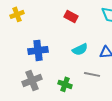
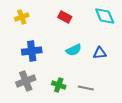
yellow cross: (17, 14) -> (22, 17), moved
gray line: (92, 74) -> (86, 88), moved

